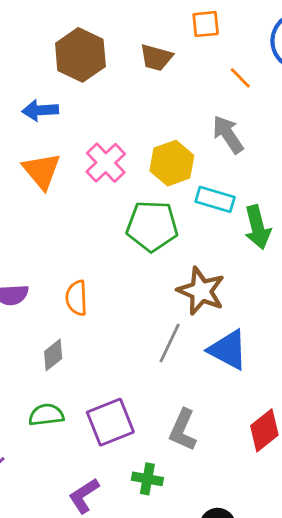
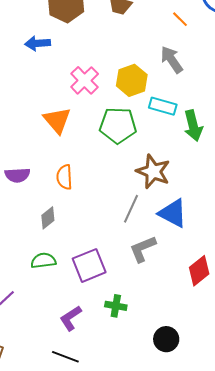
orange triangle: (42, 171) -> (57, 120), moved
gray L-shape: (183, 430) -> (143, 249), moved, turned 44

